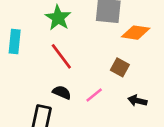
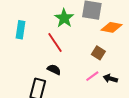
green star: (58, 18) -> (64, 18), moved
pink line: (94, 95) -> (92, 76), moved

